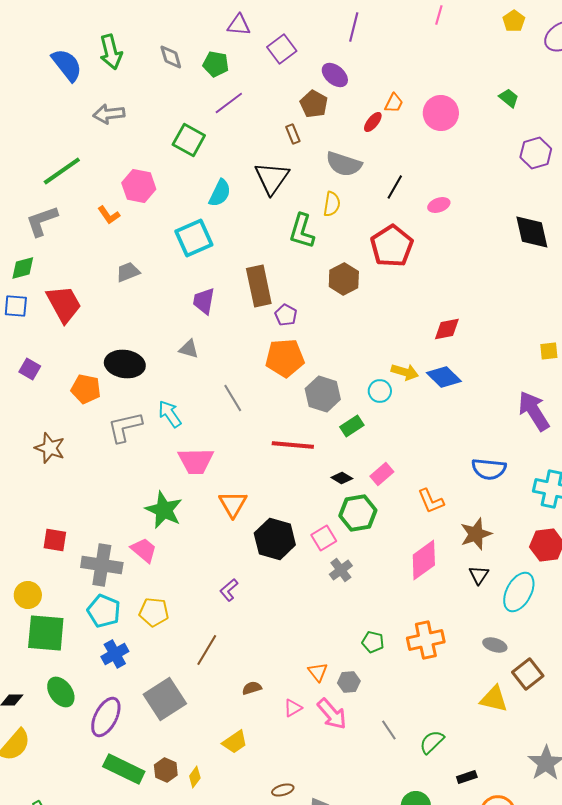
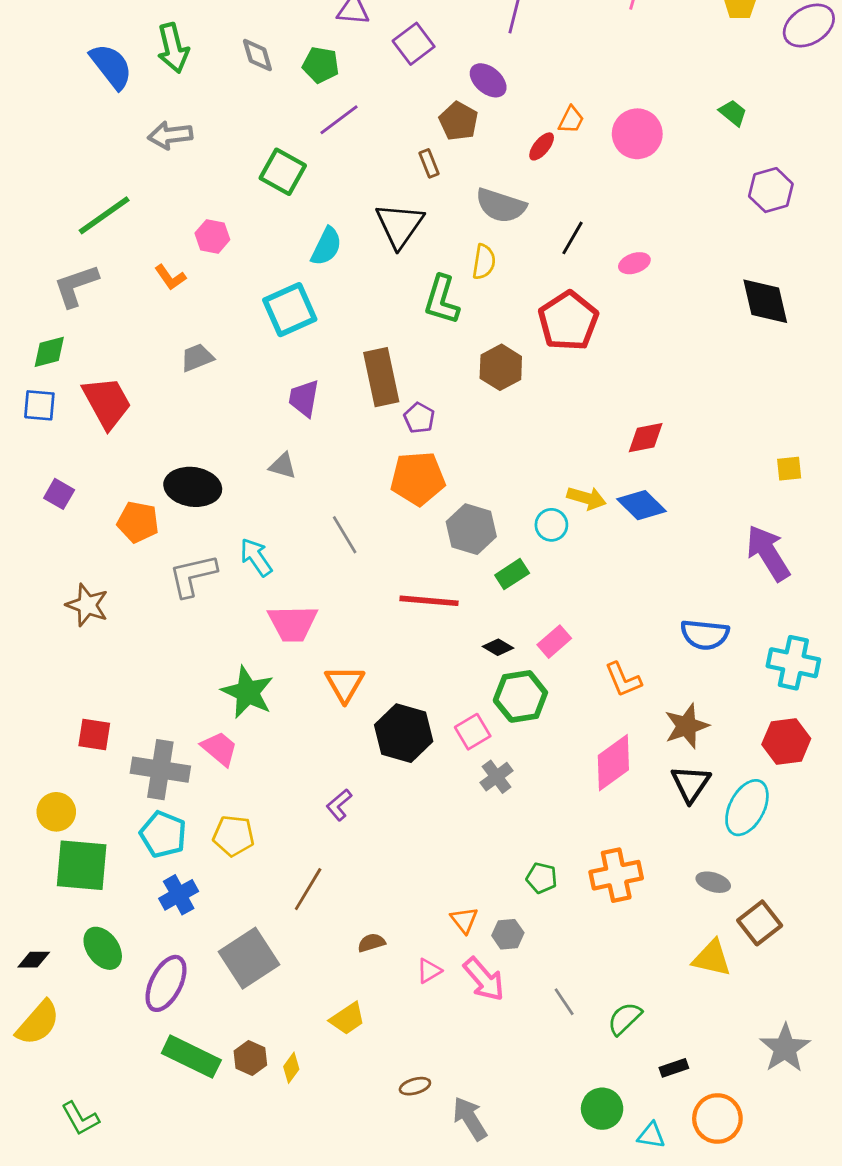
pink hexagon: (139, 186) -> (212, 236), size x0.7
black triangle: (479, 575) -> (691, 784), size x1.4

